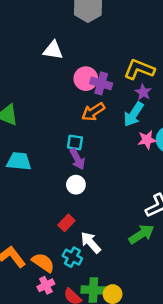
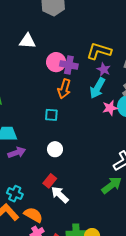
orange arrow: (93, 112) -> (64, 89), turned -36
purple arrow: (77, 159) -> (17, 153), moved, turned -78
white arrow: (91, 243) -> (60, 195), moved
cyan cross: (72, 257) -> (15, 194), moved

